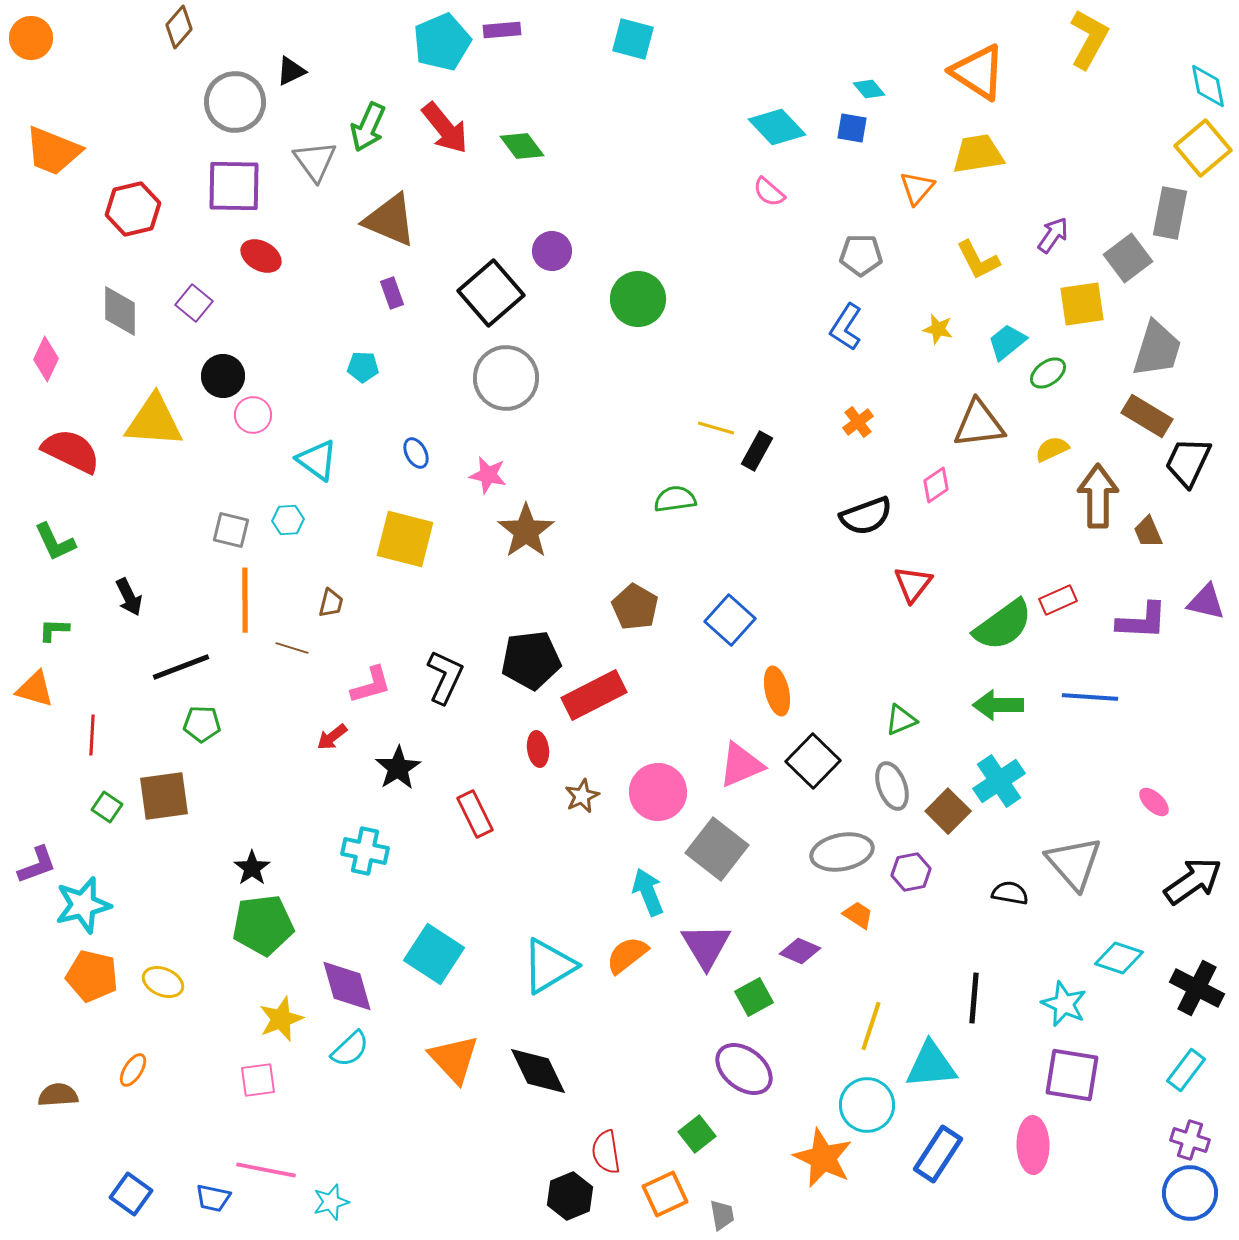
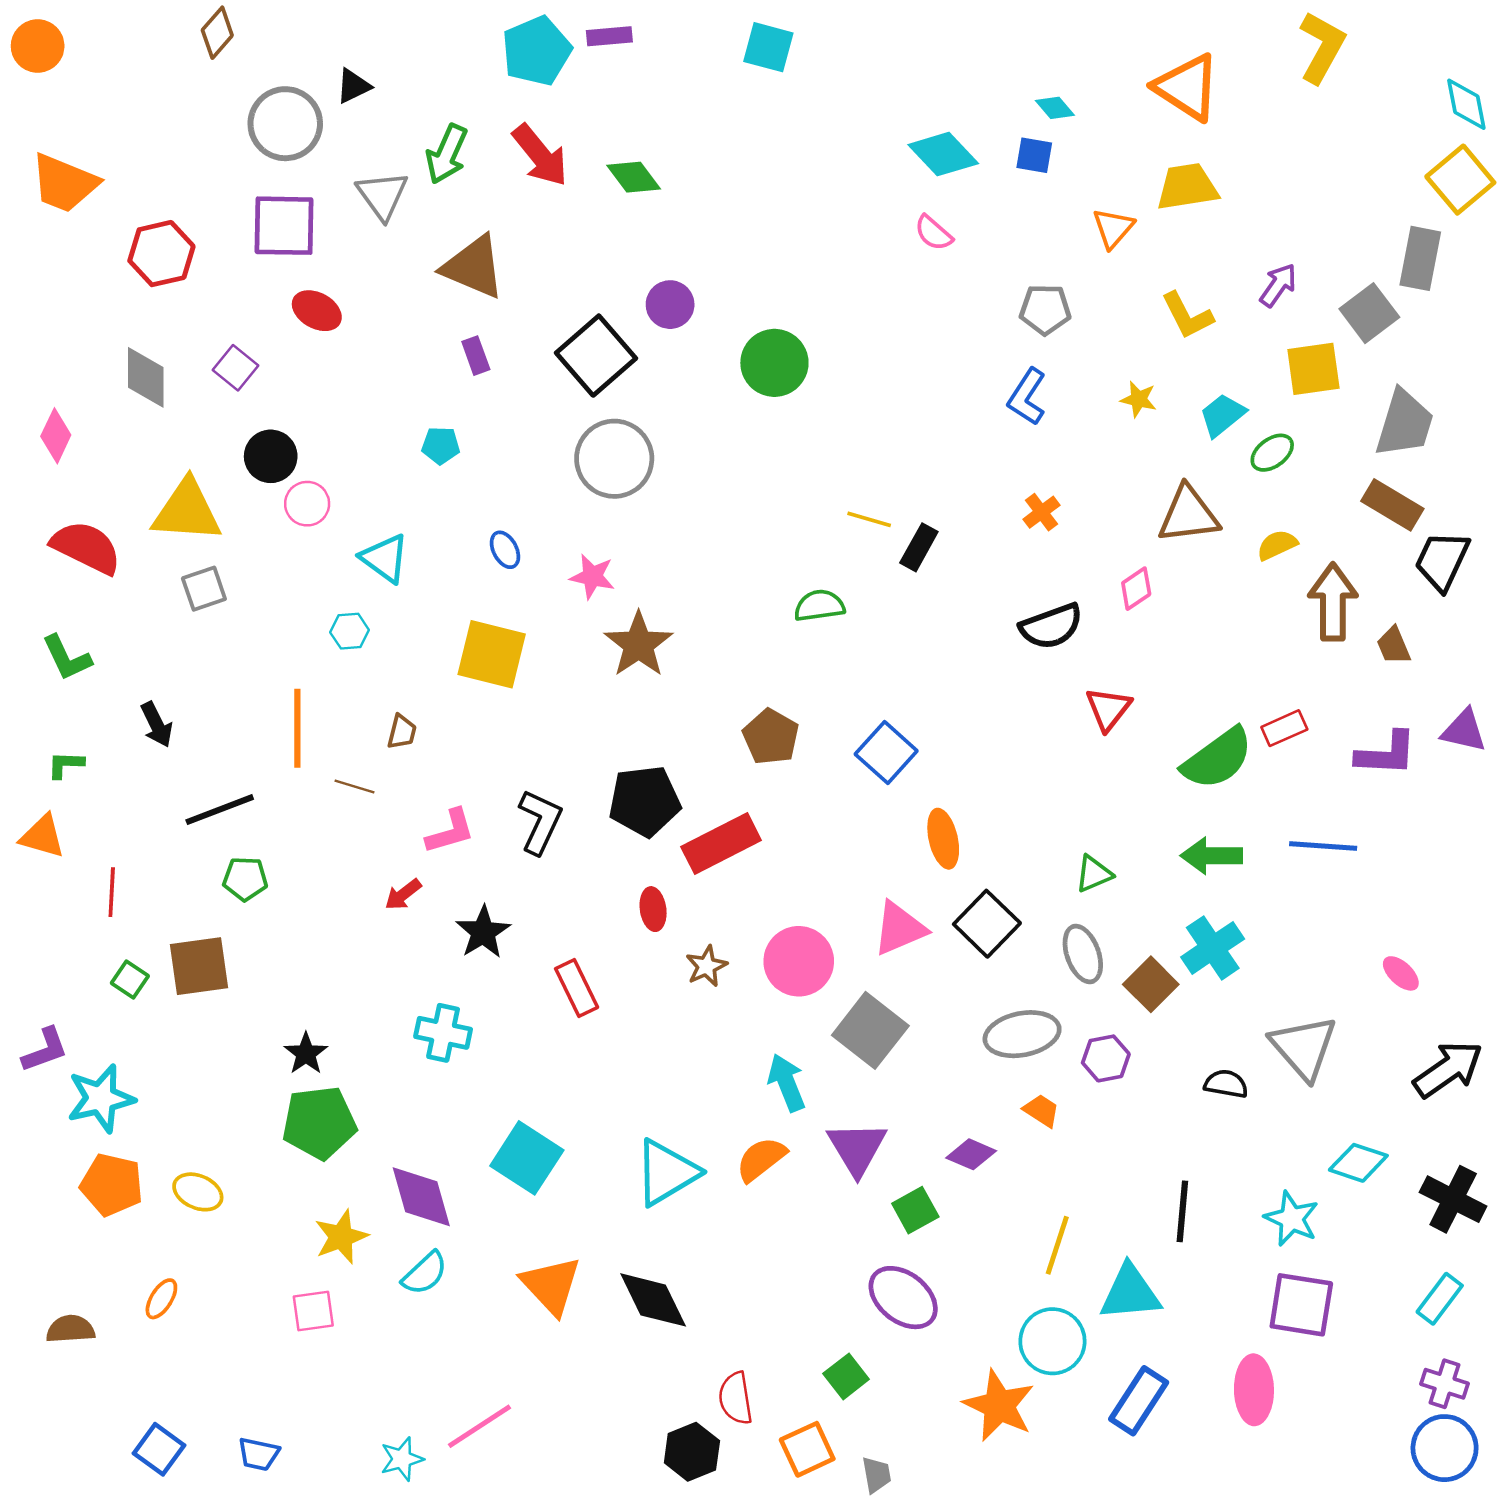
gray square: (231, 530) -> (204, 589), moved, turned -33
pink line: (266, 1170) -> (479, 1426), moved, turned -44

